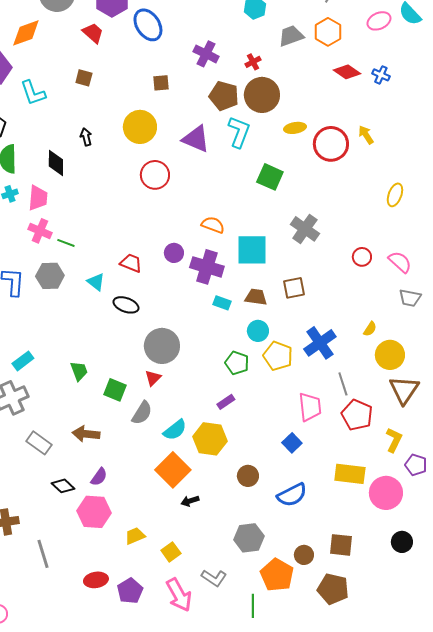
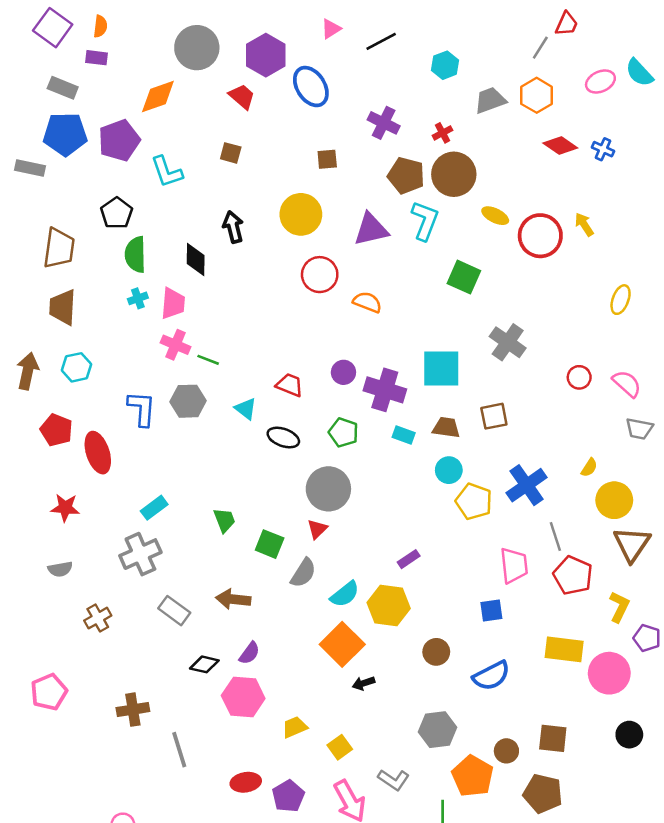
yellow ellipse: (295, 128) -> (495, 216), turned 35
black arrow: (86, 137) -> (233, 227), size x1.4
purple triangle: (196, 139) -> (371, 229), turned -36
orange semicircle: (213, 225) -> (367, 302), moved
green pentagon: (237, 363) -> (343, 432), moved
blue square: (292, 443) -> (491, 611), turned 36
black diamond: (63, 486) -> (204, 664), turned -30

